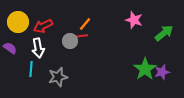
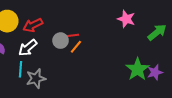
orange line: (85, 24) -> (76, 47), moved
white arrow: (38, 48) -> (28, 48), turned 60
gray star: (58, 77) -> (36, 79), moved

